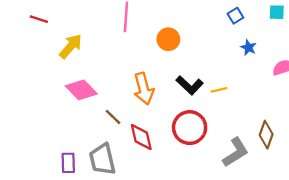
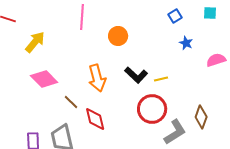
red circle: (190, 128) -> (152, 109), moved

